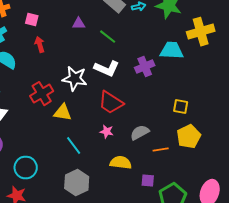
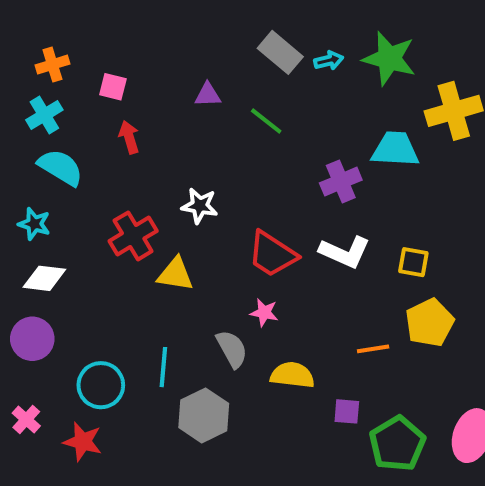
white L-shape: (107, 69) -> (345, 252), moved
white star: (75, 79) -> (200, 206), size x0.7
gray semicircle: (140, 133) -> (232, 349), moved, turned 90
cyan line: (74, 146) -> (163, 367), moved, turned 42

